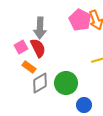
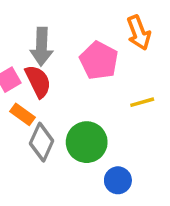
pink pentagon: (80, 20) -> (99, 61), moved
gray diamond: (40, 83) -> (42, 142), turned -35

